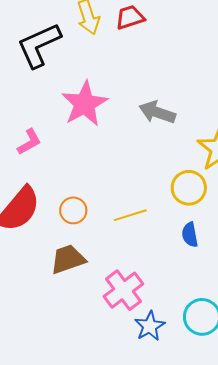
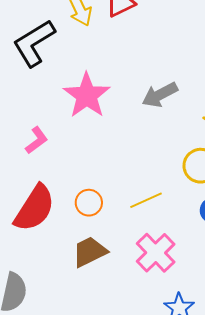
gray arrow: (157, 112) -> (160, 95), turned -39
pink cross: (123, 290) -> (156, 253), moved

